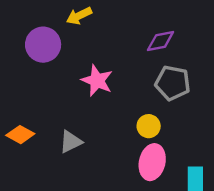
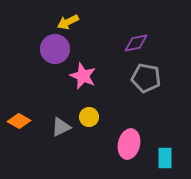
purple circle: (43, 45) -> (55, 49), moved
yellow circle: (149, 126) -> (89, 117), moved

